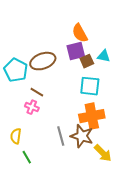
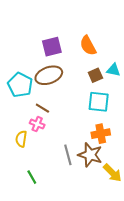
purple square: (76, 51) -> (52, 47), moved
orange cross: (92, 116) -> (101, 134), size x0.7
yellow semicircle: (16, 136) -> (21, 139), moved

